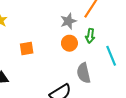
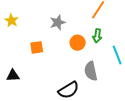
gray star: (68, 21) -> (58, 23), moved

